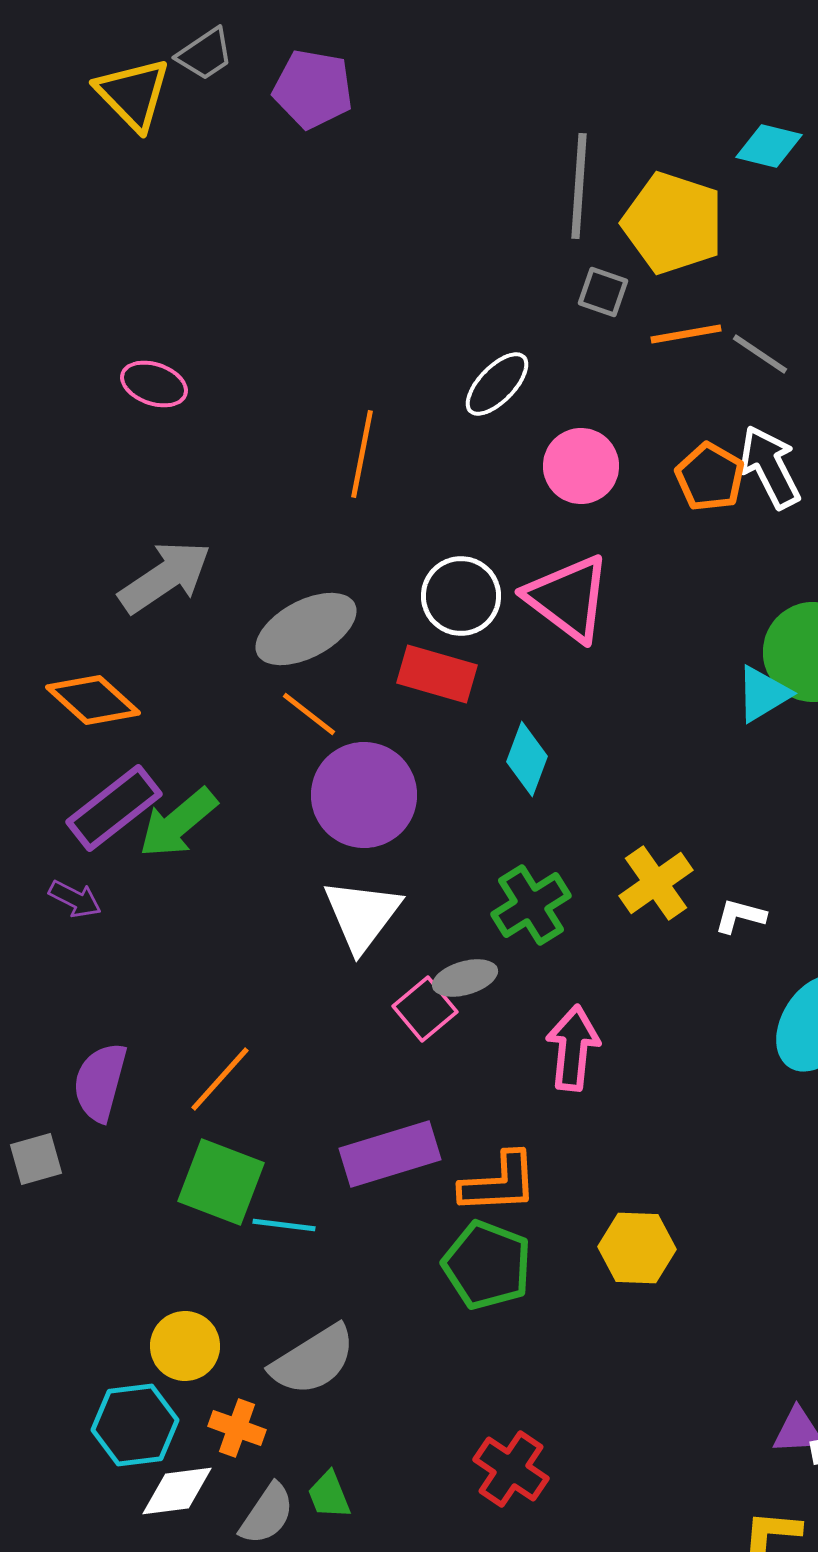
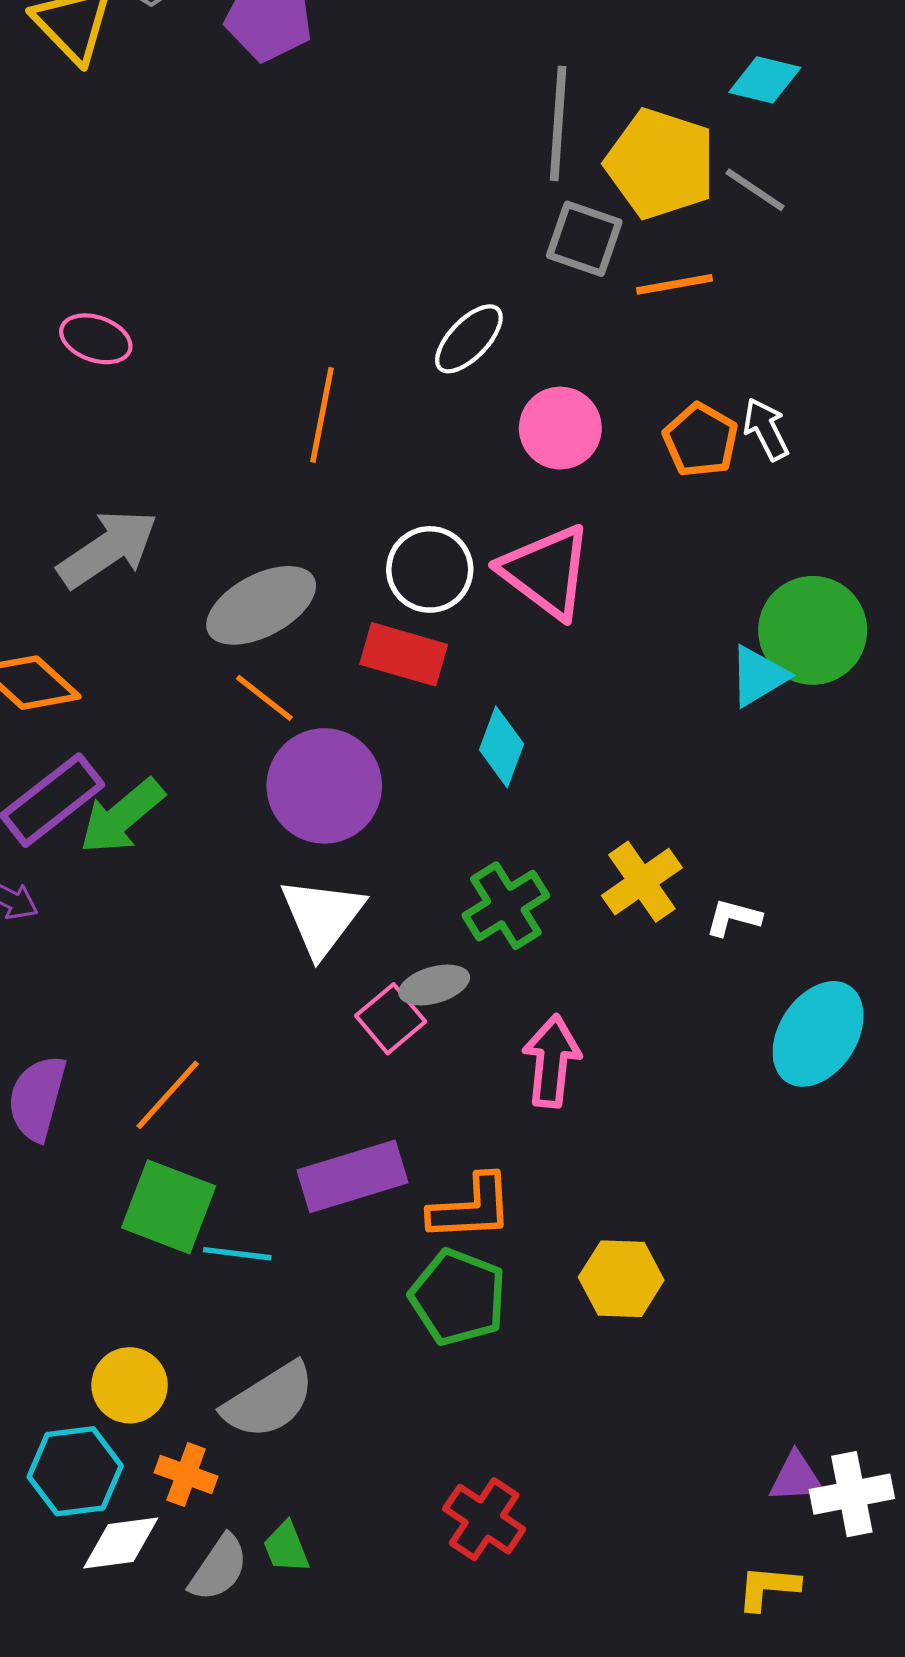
gray square: (603, 292) -> (584, 239), size x1.4
gray line: (760, 354) -> (755, 190), moved
white arrow: (770, 467) -> (766, 429), size x0.7

